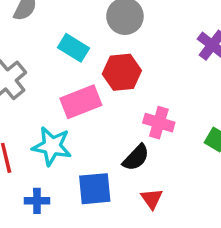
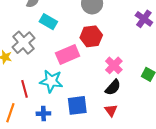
cyan rectangle: (73, 48) -> (48, 22), moved
pink cross: (159, 123) -> (114, 65), turned 30
black semicircle: (136, 158) -> (113, 87), moved

